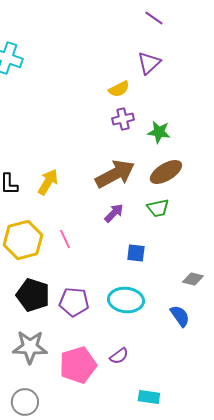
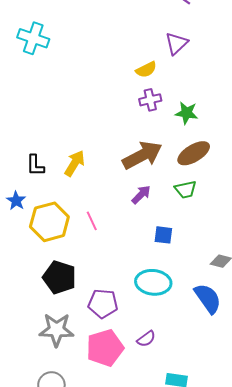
purple pentagon: (74, 302) -> (103, 304), moved
blue semicircle: (180, 316) -> (208, 298), size x1.4

